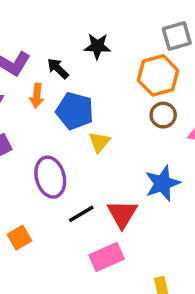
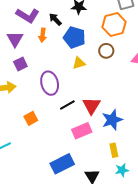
blue pentagon: (75, 111) -> (74, 37), moved
brown circle: (163, 115) -> (106, 51), moved
yellow triangle: (99, 142) -> (79, 63), turned 32
blue star: (162, 183) -> (112, 120), moved

